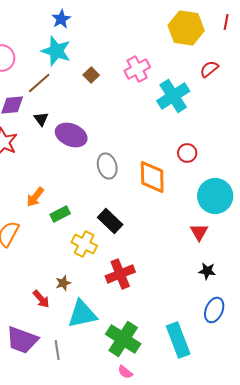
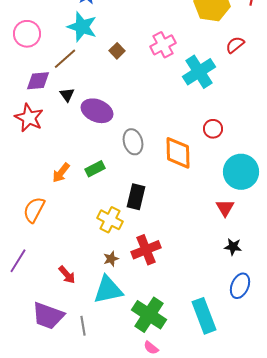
green rectangle: (60, 214) -> (95, 169), moved
black rectangle: (110, 221) -> (136, 197), turned 60
brown star: (63, 283) -> (111, 259), moved

